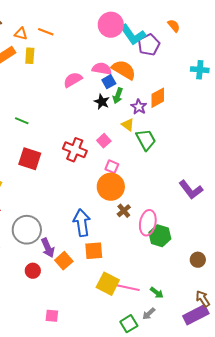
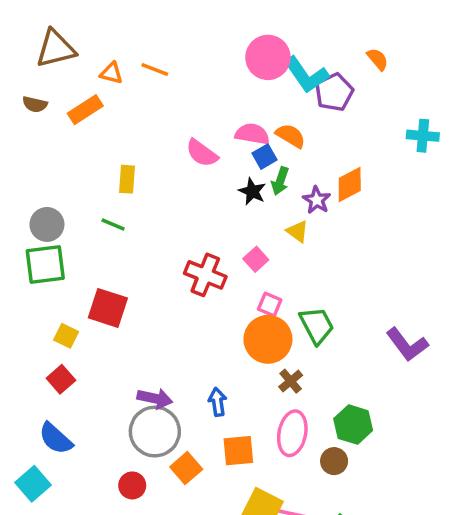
yellow rectangle: (30, 56) -> (127, 179), moved
orange semicircle: (124, 70) -> (291, 136), size x0.7
pink semicircle: (73, 80) -> (202, 153), turned -114
green trapezoid: (146, 140) -> (317, 325), moved
red square: (30, 159) -> (108, 308), moved
blue arrow: (82, 223) -> (217, 402), size x0.6
pink ellipse: (148, 223) -> (292, 433), moved
gray circle: (27, 230) -> (155, 432), moved
purple arrow: (48, 248) -> (155, 398), moved, turned -54
brown circle: (198, 260) -> (334, 461), moved

